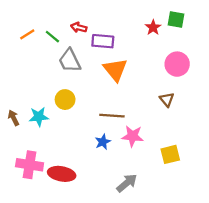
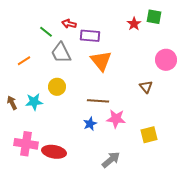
orange line: (27, 34) -> (24, 61), moved
pink circle: (177, 64) -> (166, 60), moved

